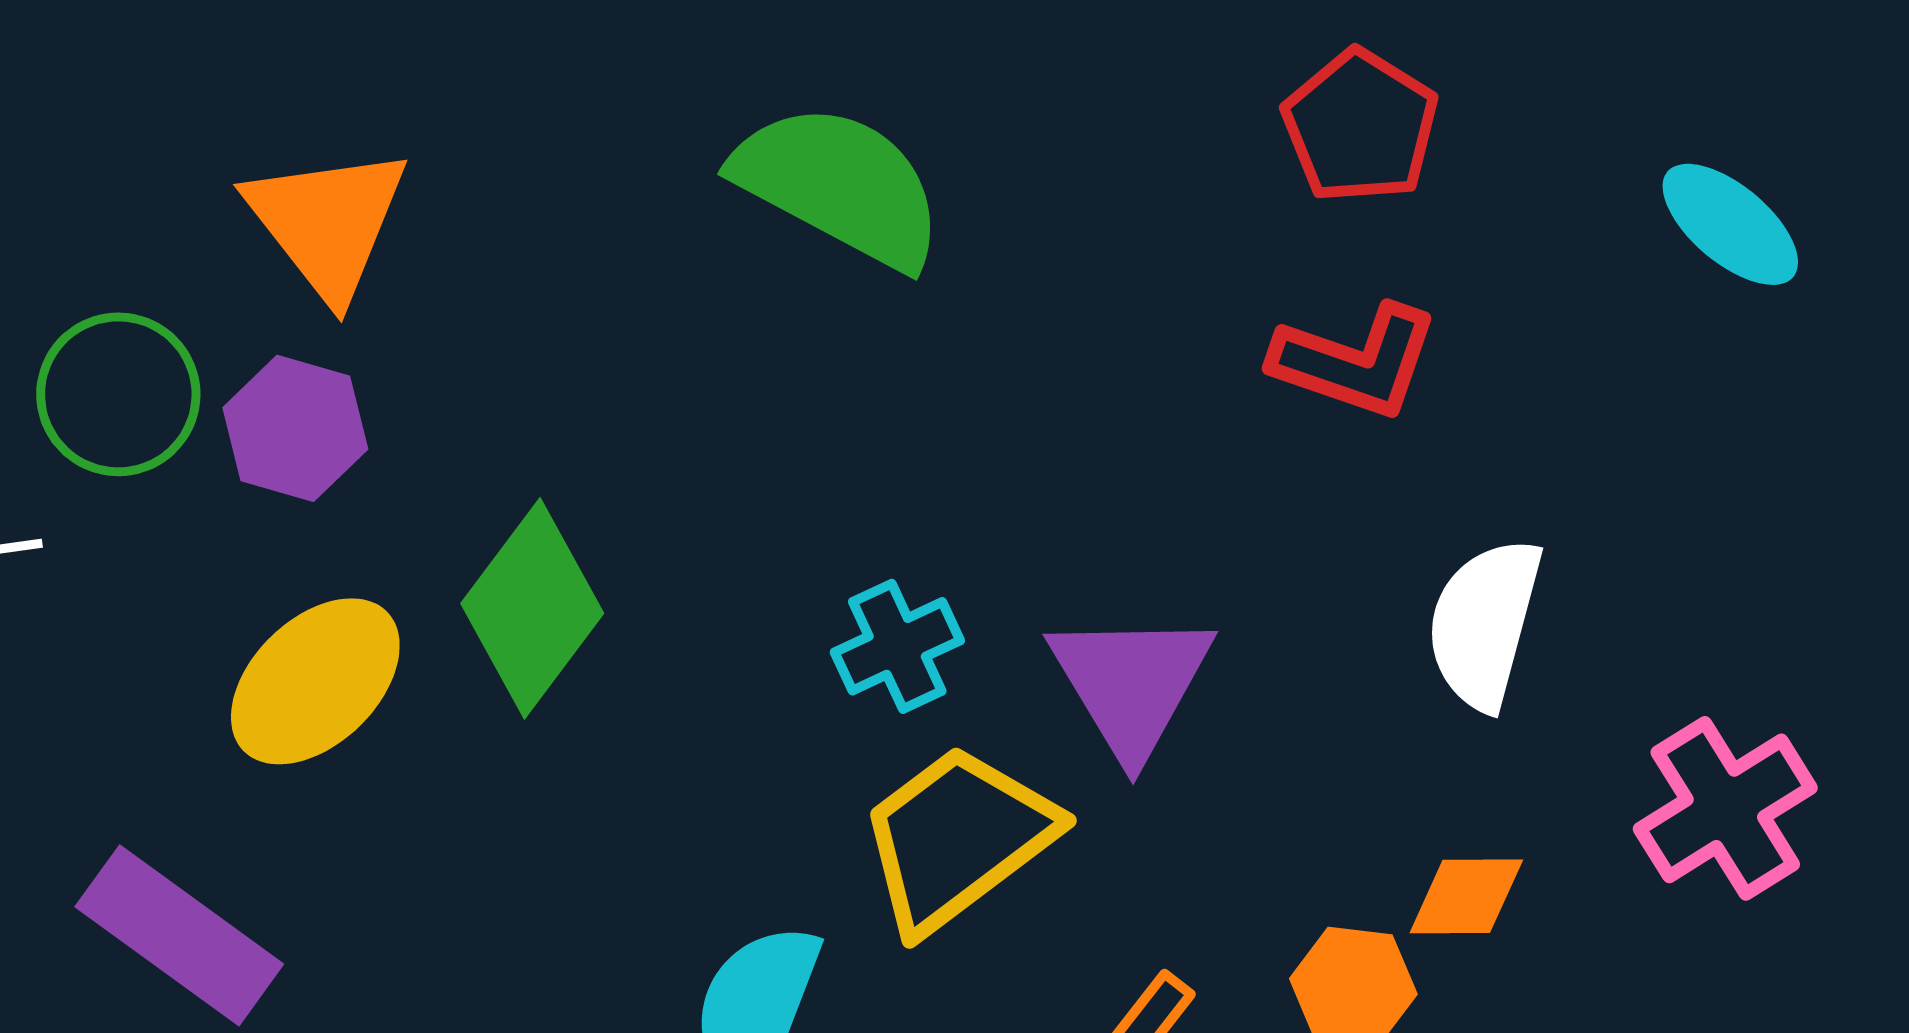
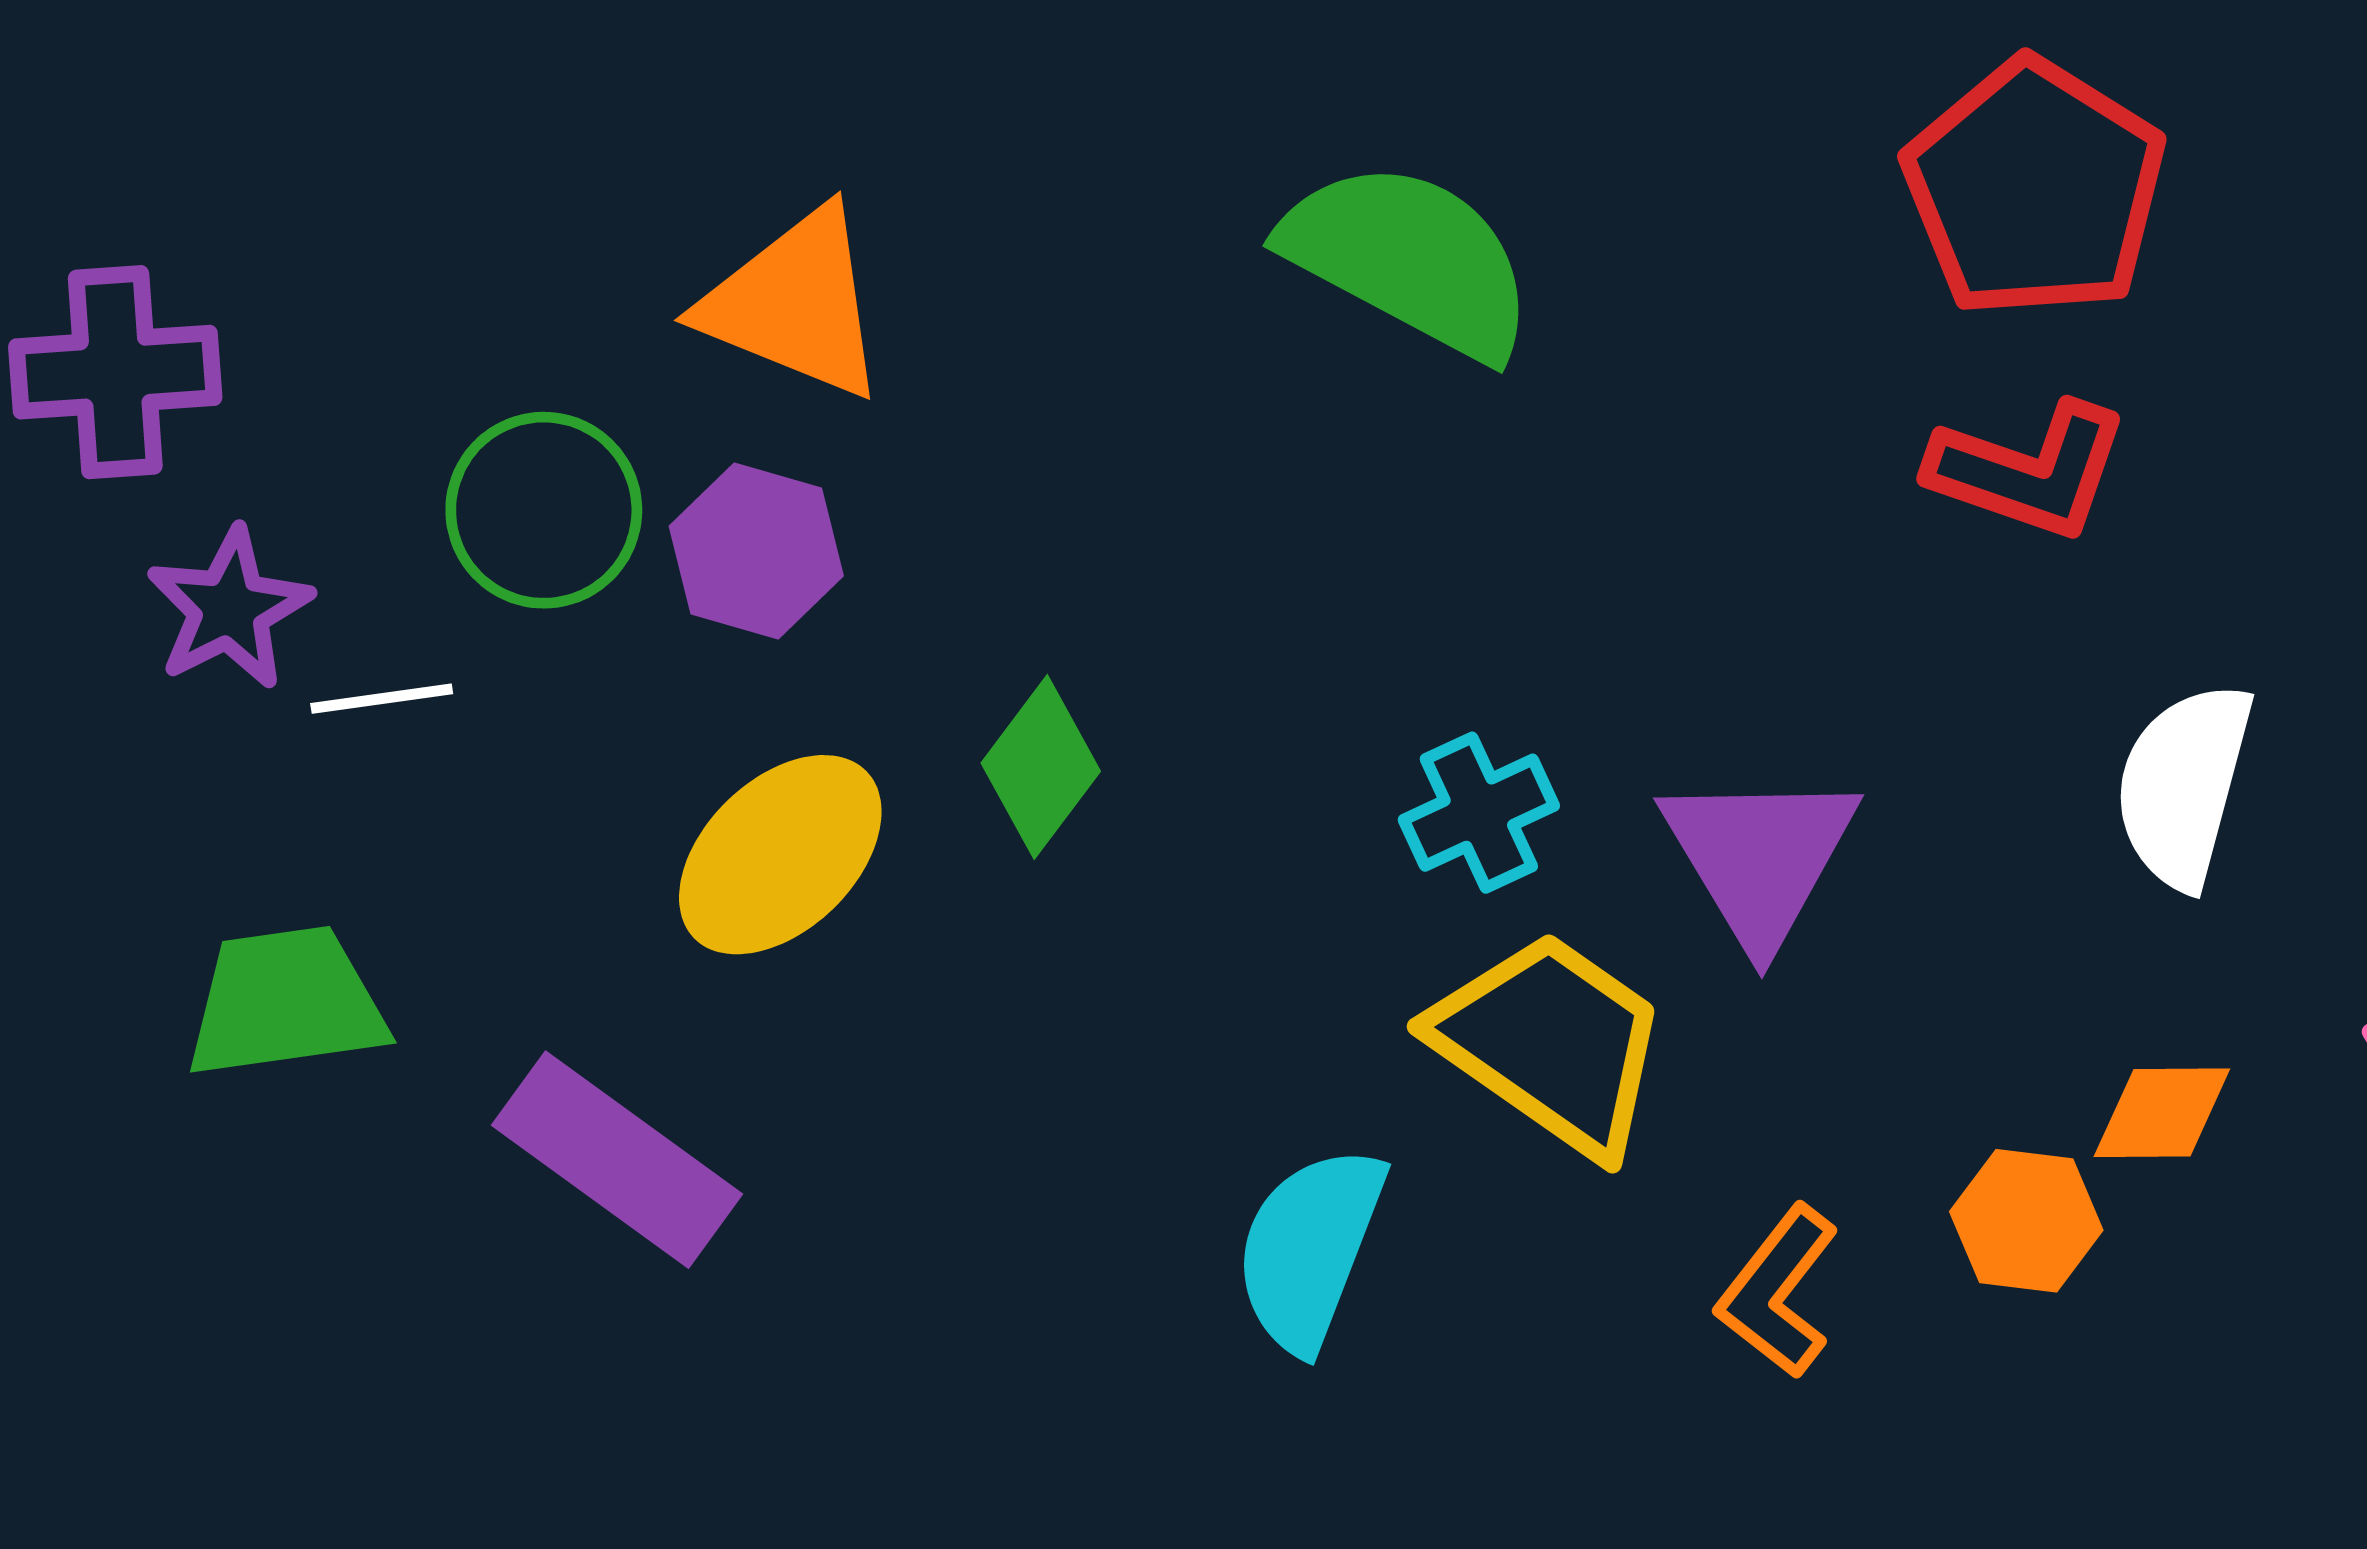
red pentagon: (1360, 126) -> (2035, 188), size x1.4
orange triangle: (327, 222) -> (795, 304), turned -30
green diamond: (532, 608) -> (1041, 767), size x0.7
yellow trapezoid: (957, 838) -> (1551, 1043), turned 72

